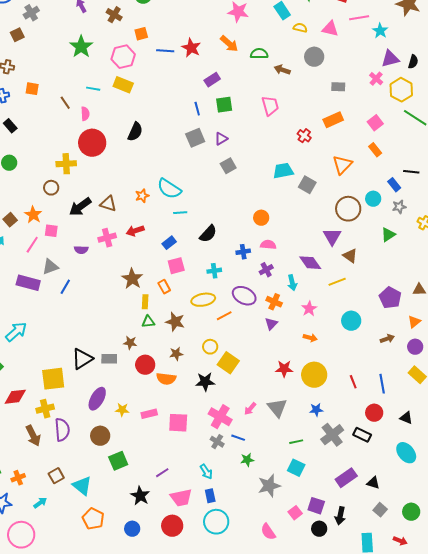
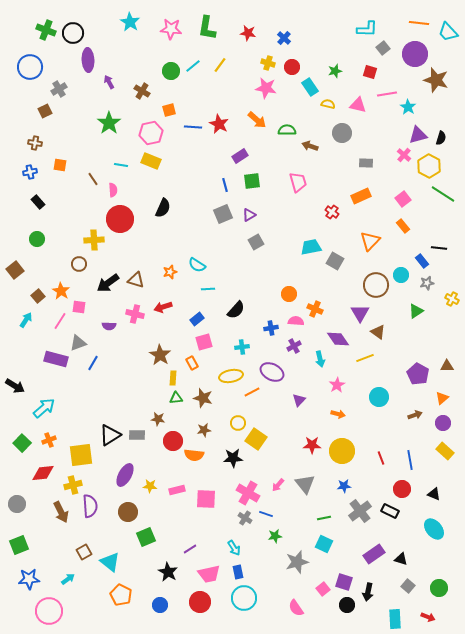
cyan semicircle: (169, 189) -> (197, 265), size x0.7
pink cross: (107, 238) -> (135, 314), turned 30
orange cross: (274, 302) -> (315, 309), moved
orange cross: (18, 478) -> (49, 440), moved

